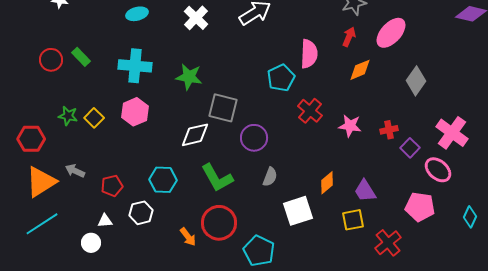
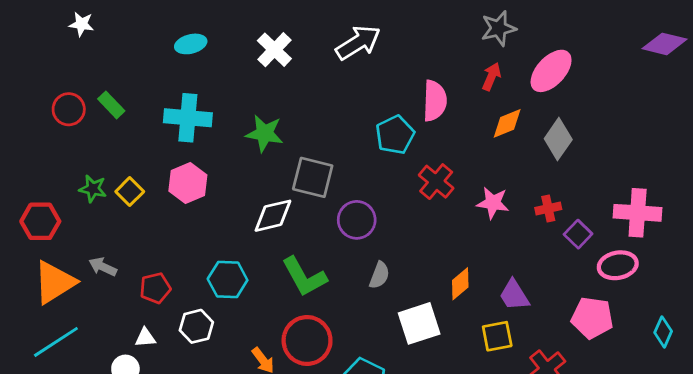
gray diamond: (416, 81) -> (558, 139), moved
pink cross: (452, 133) -> (638, 213), turned -32
pink ellipse: (438, 170) -> (618, 265), turned -52

